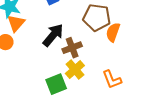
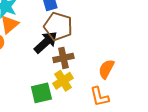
brown pentagon: (97, 18) -> (58, 26), moved
orange semicircle: (113, 32) -> (106, 69), moved

